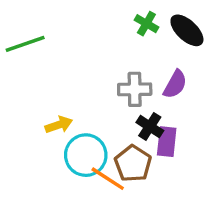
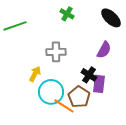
green cross: (146, 24) -> (67, 14), moved
gray cross: (135, 89) -> (56, 52), moved
yellow arrow: (59, 125) -> (35, 74), turned -42

